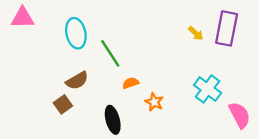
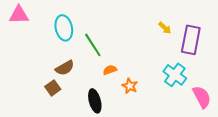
purple rectangle: (227, 28) -> (191, 40), moved

